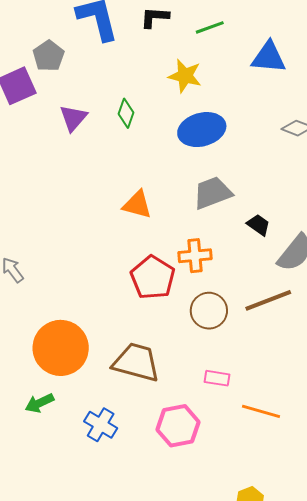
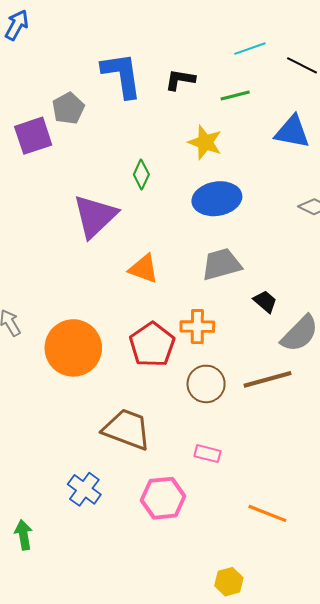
purple triangle: (73, 118) -> (95, 216), moved, size x1.6
orange circle: (61, 348) -> (73, 348), moved
green arrow: (39, 403) -> (24, 535), moved, turned 100
orange line: (261, 411) -> (267, 513), moved

